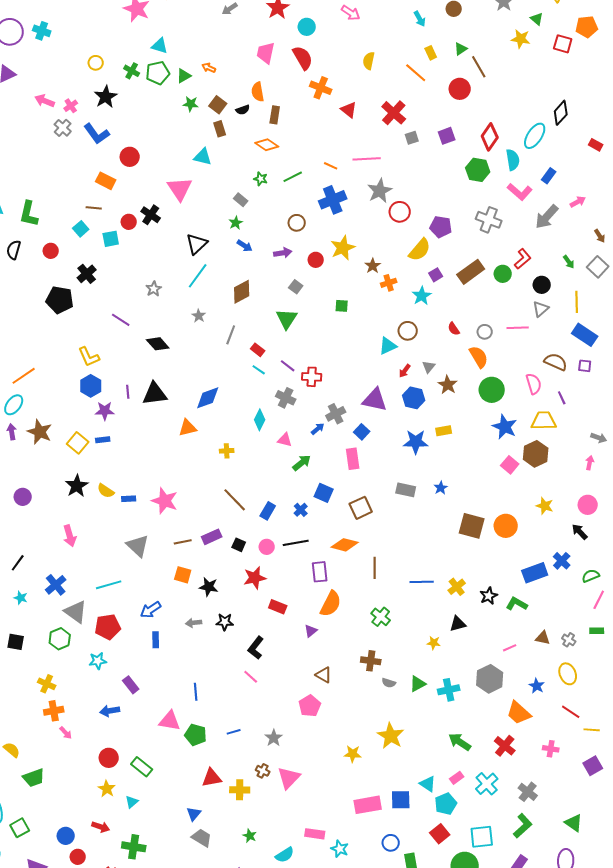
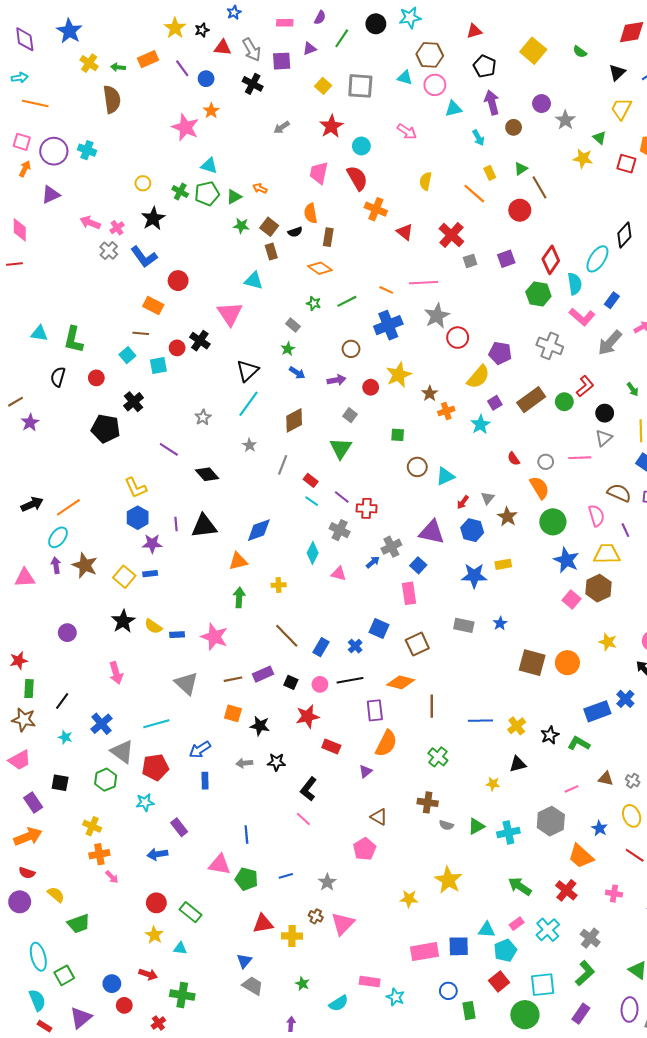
brown circle: (408, 331) -> (417, 467), moved
green arrow: (302, 463) -> (239, 597), moved, turned -48
cyan triangle: (428, 784) -> (487, 930), turned -30
cyan triangle: (132, 802) -> (180, 948), turned 48

